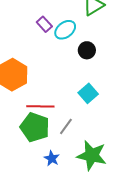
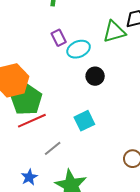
red line: (40, 106) -> (32, 121), turned -40
green pentagon: (35, 127) -> (26, 100), moved

